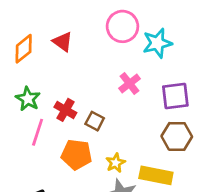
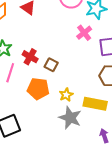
pink cross: (129, 84) -> (84, 33), moved

